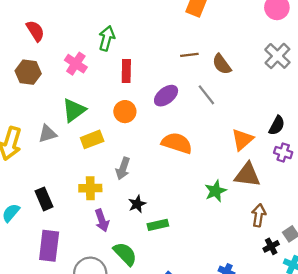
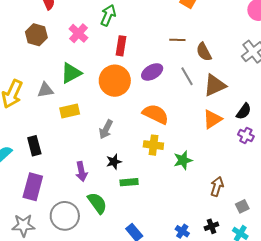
orange circle: (125, 112) -> (115, 81), size x1.6
yellow rectangle: (92, 139) -> (70, 111), moved
brown triangle: (247, 175) -> (215, 85), moved, turned -40
yellow cross: (90, 188) -> (153, 145), moved
black cross: (271, 246) -> (211, 226), moved

